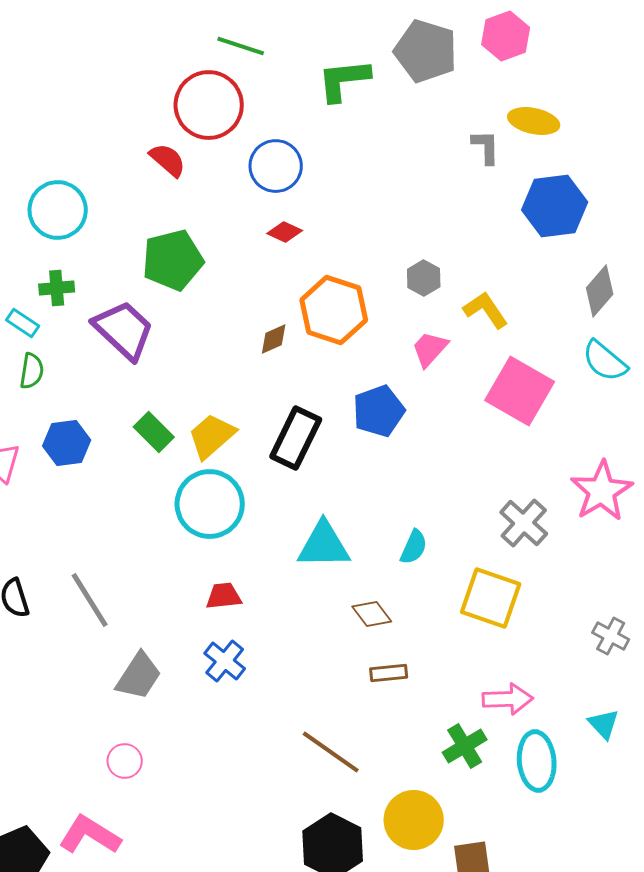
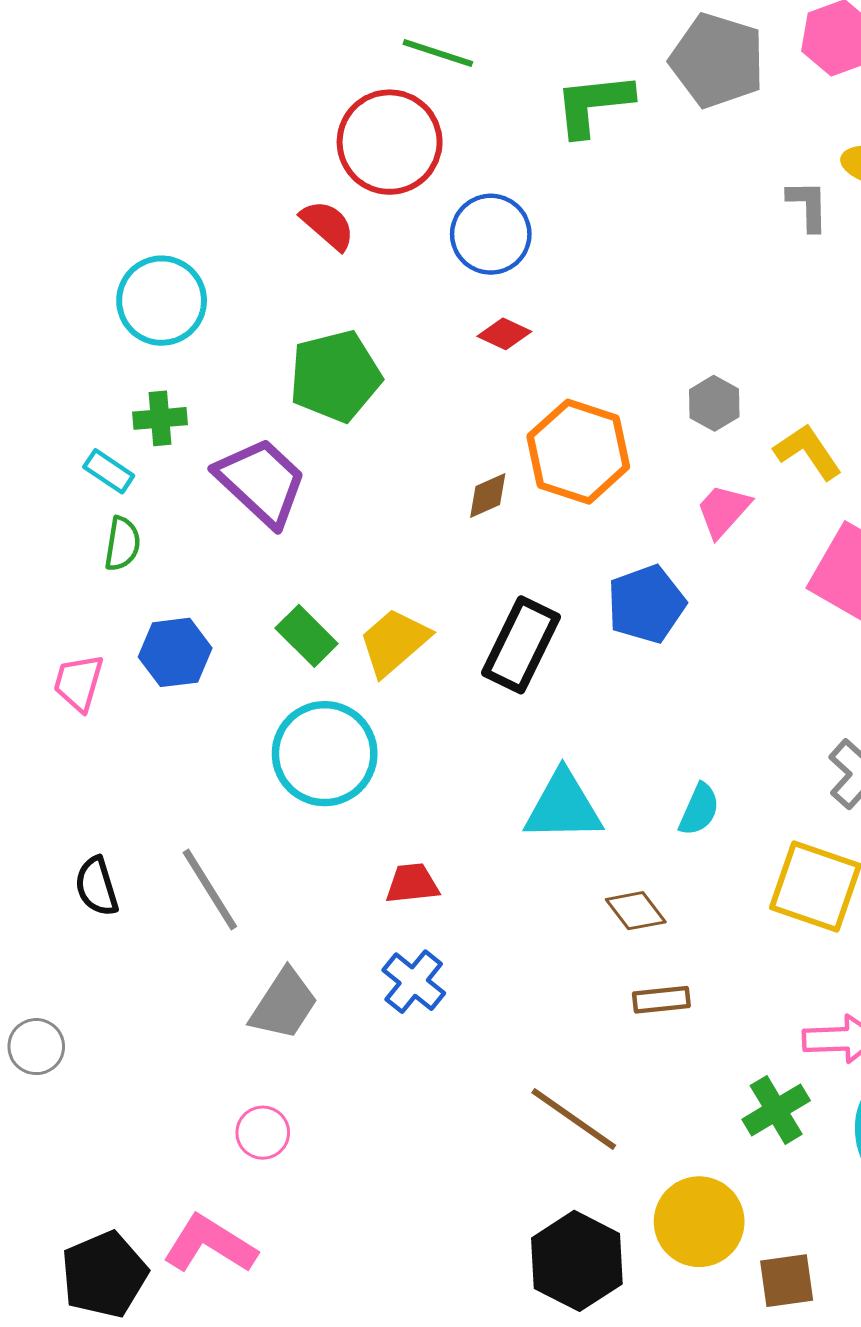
cyan circle: (210, 504) -> (325, 754), moved

